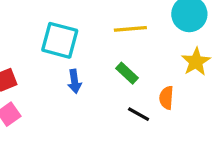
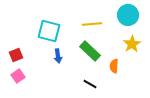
green rectangle: (127, 73) -> (90, 51), size x1.5
black line: (139, 114) -> (90, 84), moved

